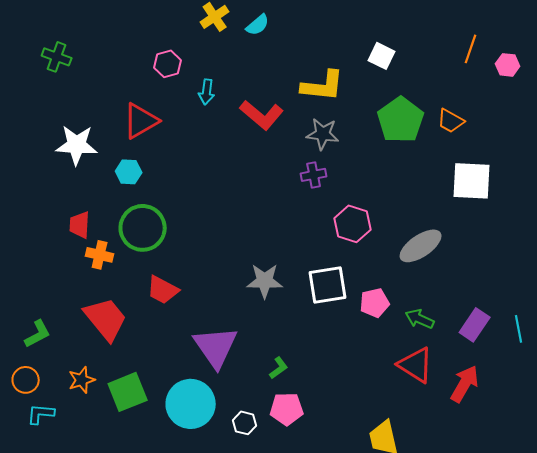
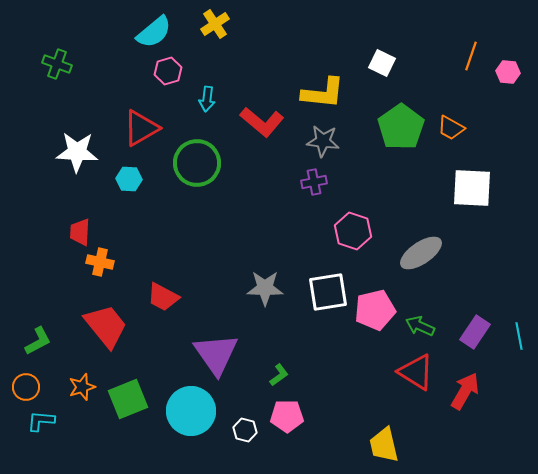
cyan semicircle: (258, 25) -> (154, 32), moved, size x1.5
green circle: (143, 228) -> (197, 163), moved
pink pentagon: (375, 303) -> (375, 310), size x1.4

